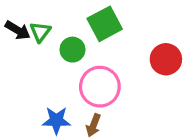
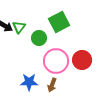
red circle: (166, 59) -> (82, 60), moved

